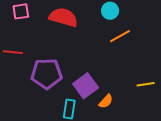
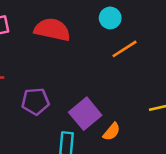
purple pentagon: (47, 74) -> (35, 101), size x0.7

